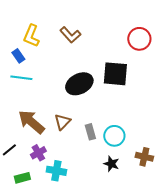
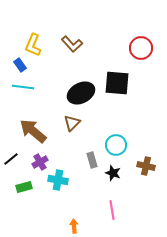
brown triangle: (62, 122) -> (72, 123), moved
gray rectangle: (90, 132) -> (92, 160), moved

